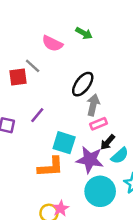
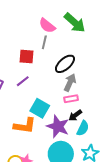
green arrow: (84, 33) -> (75, 23), size x1.6
gray line: (33, 66) -> (44, 42), moved, turned 48
red square: (18, 77) -> (27, 56), moved
cyan semicircle: (120, 156) -> (83, 128), turned -35

